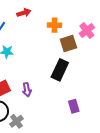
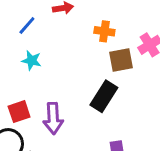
purple arrow: (27, 90) -> (53, 118), size x1.5

